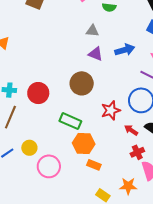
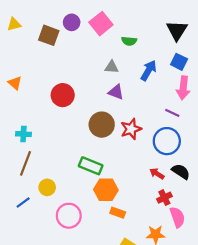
blue arrow: (125, 50) -> (149, 70), moved, turned -42
red circle: (38, 93) -> (63, 95), moved
red star: (111, 110) -> (131, 129), moved
yellow circle: (29, 148) -> (47, 187), moved

